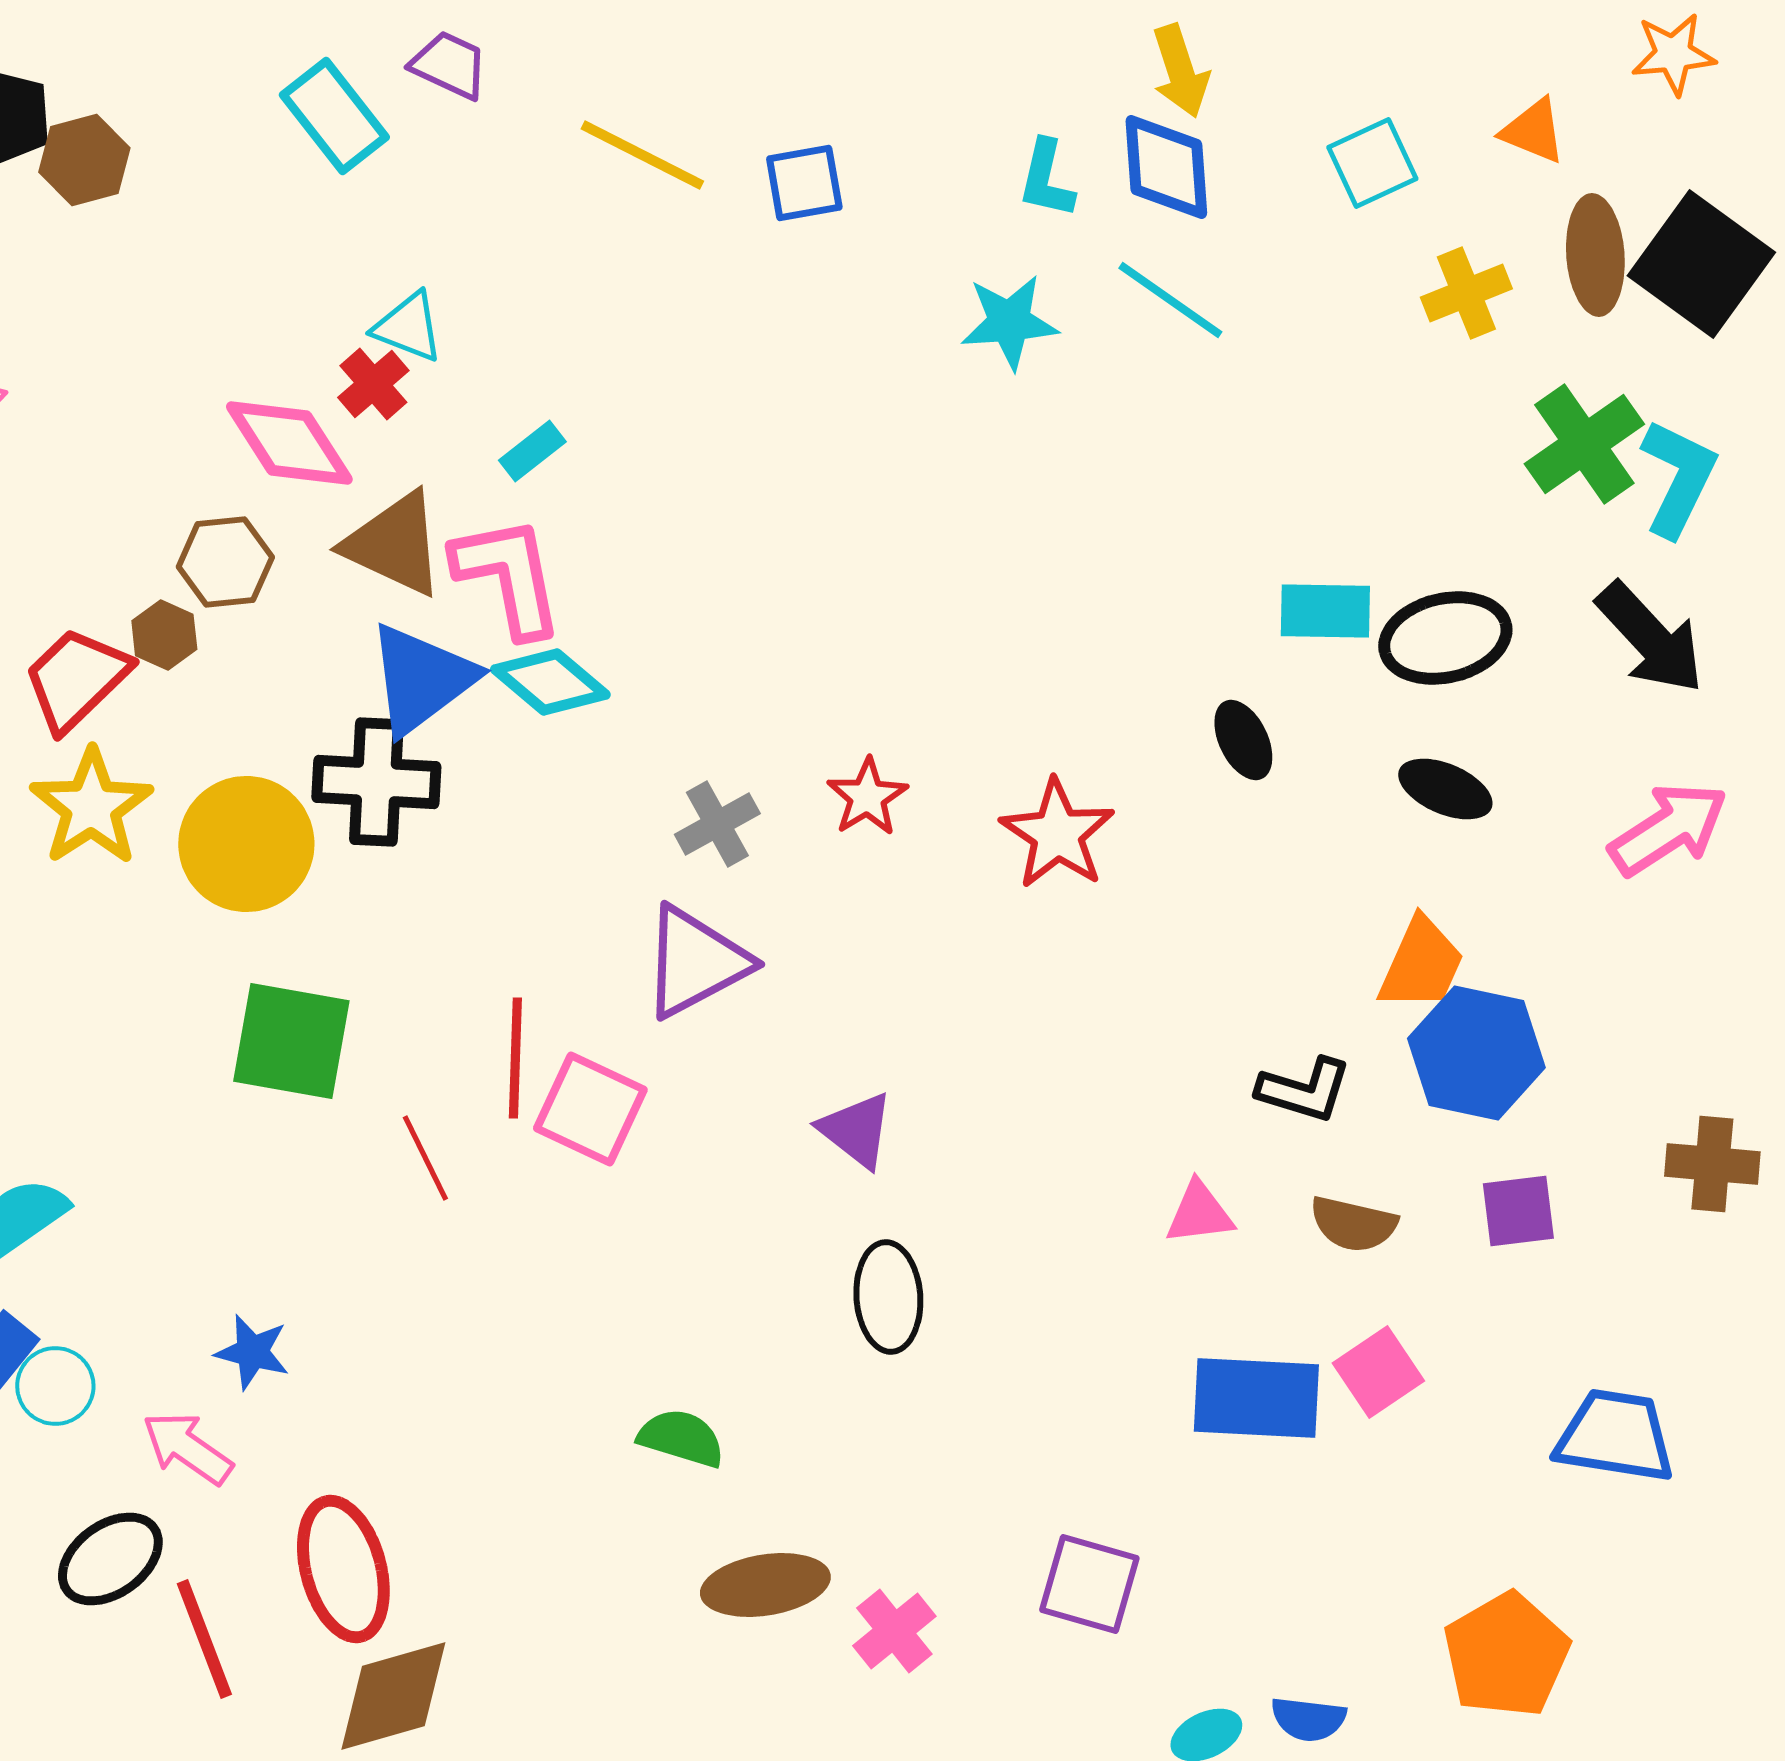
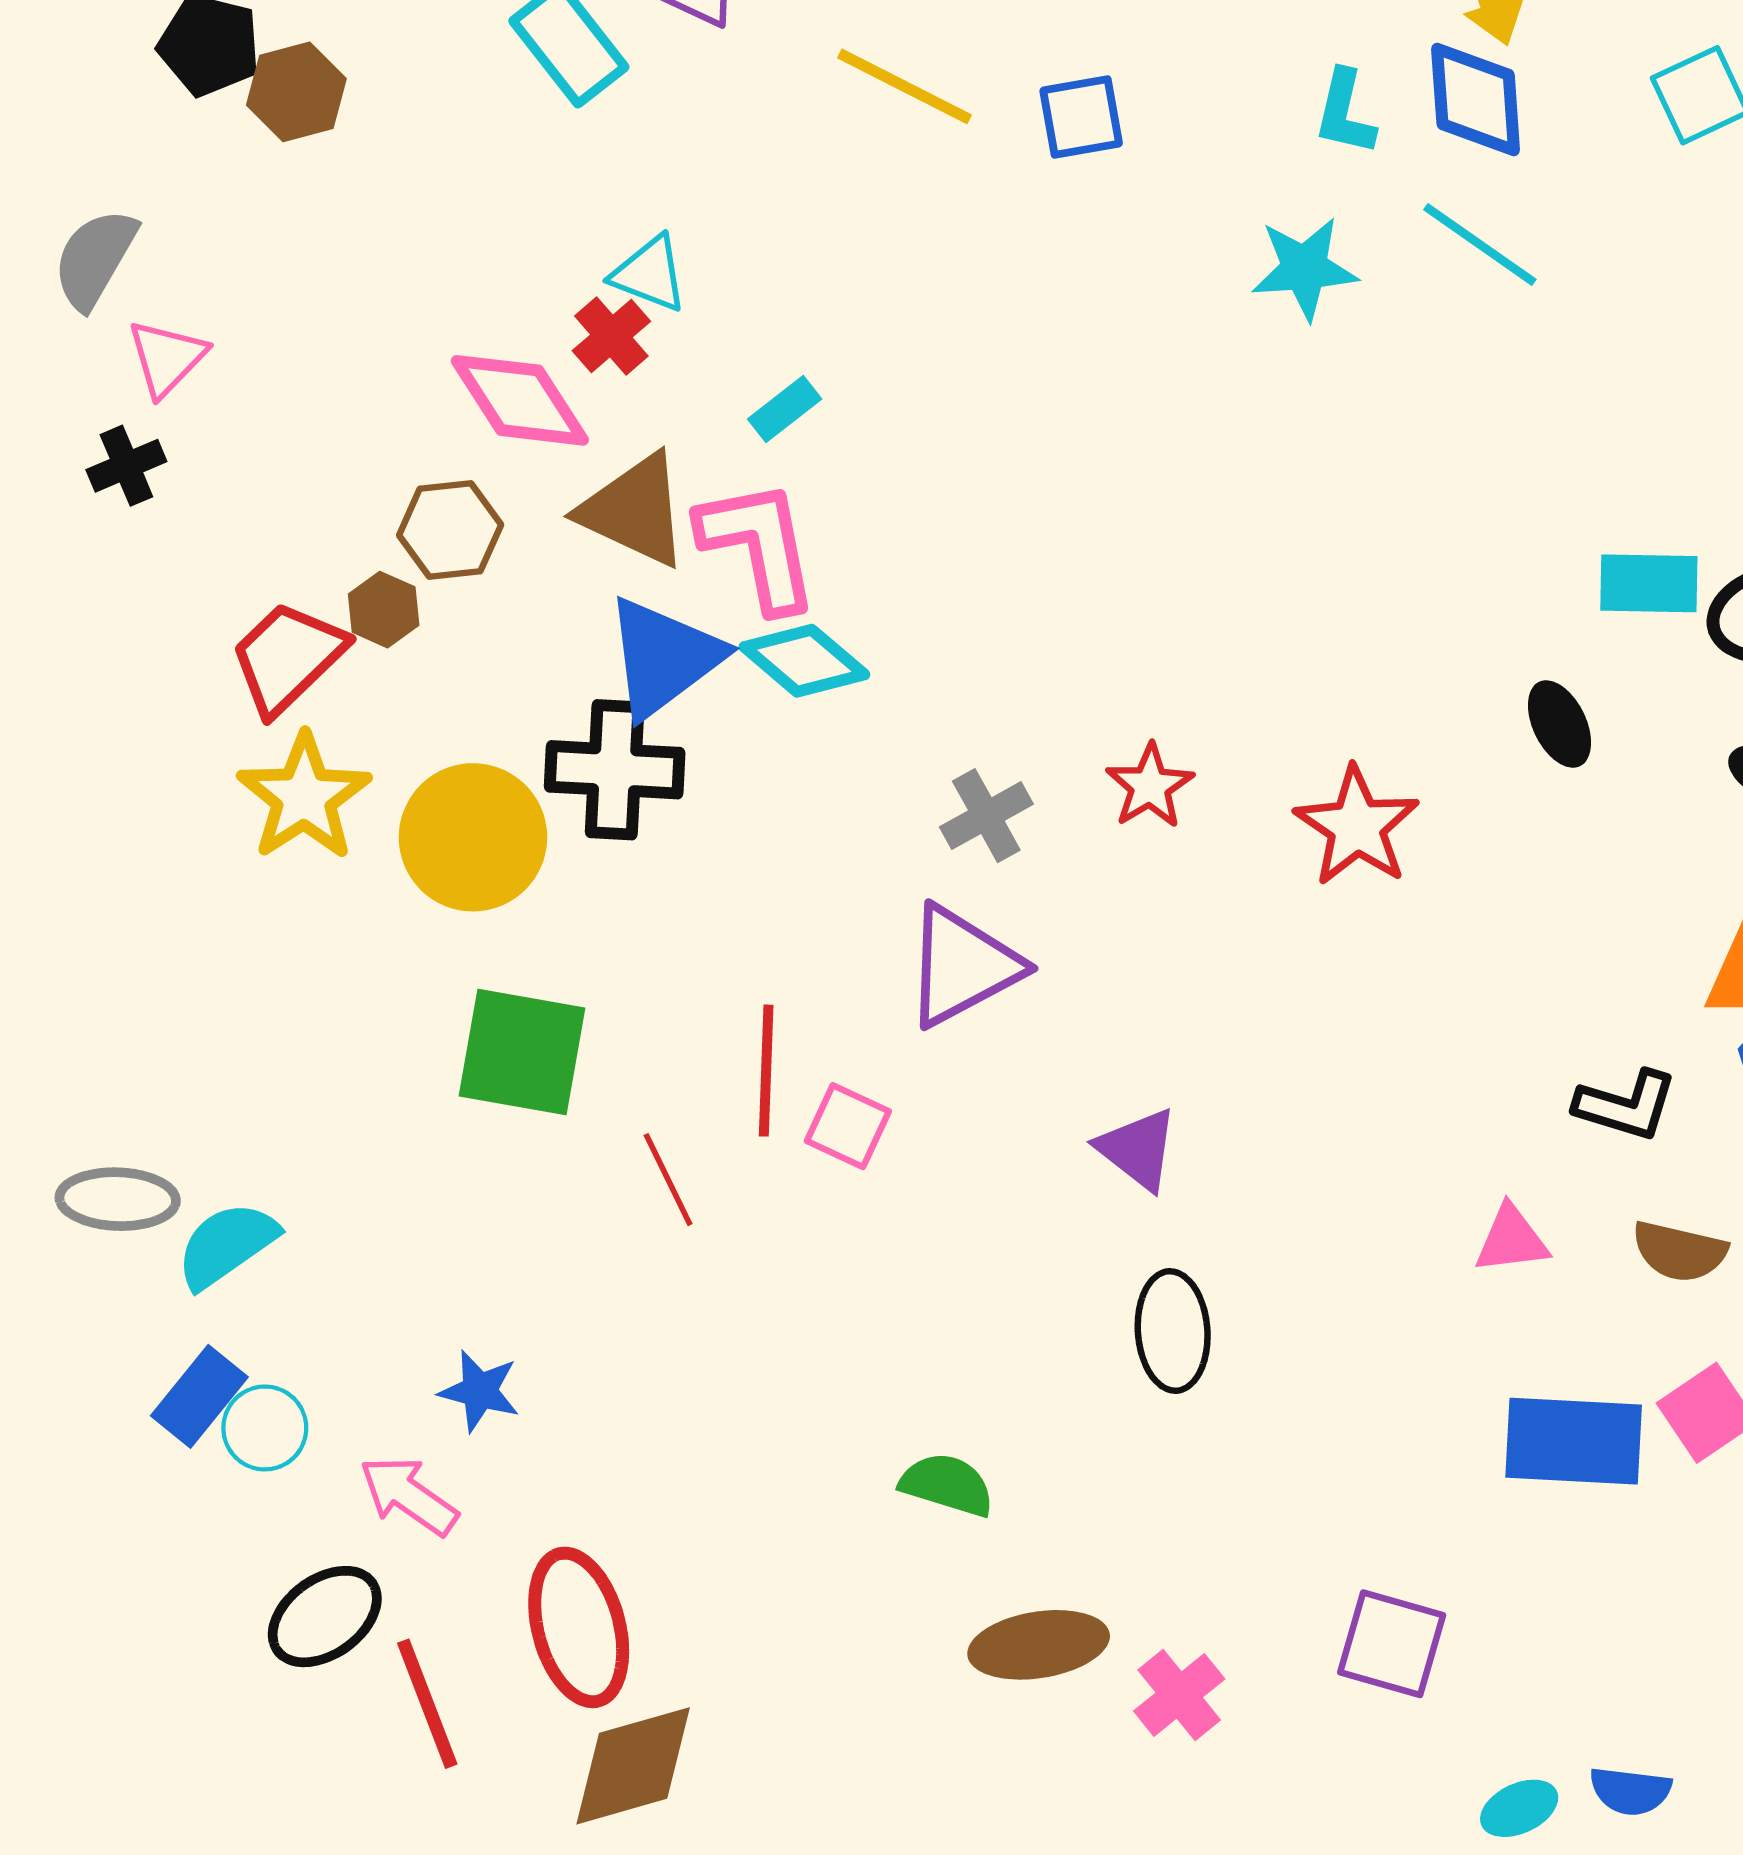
pink square: (590, 1109) -> (848, 1126), size x0.7

